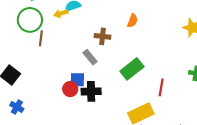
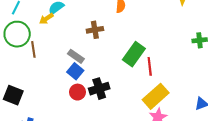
gray rectangle: (90, 57) -> (76, 56), moved
blue square: (77, 80) -> (75, 71), moved, turned -35
red line: (161, 87) -> (150, 66), moved

